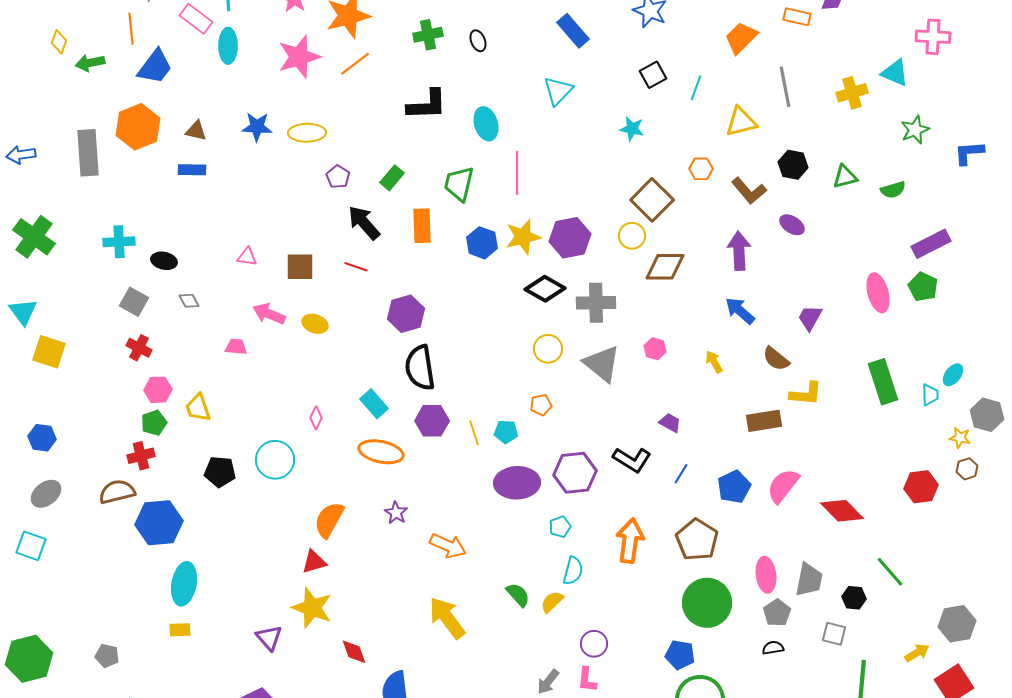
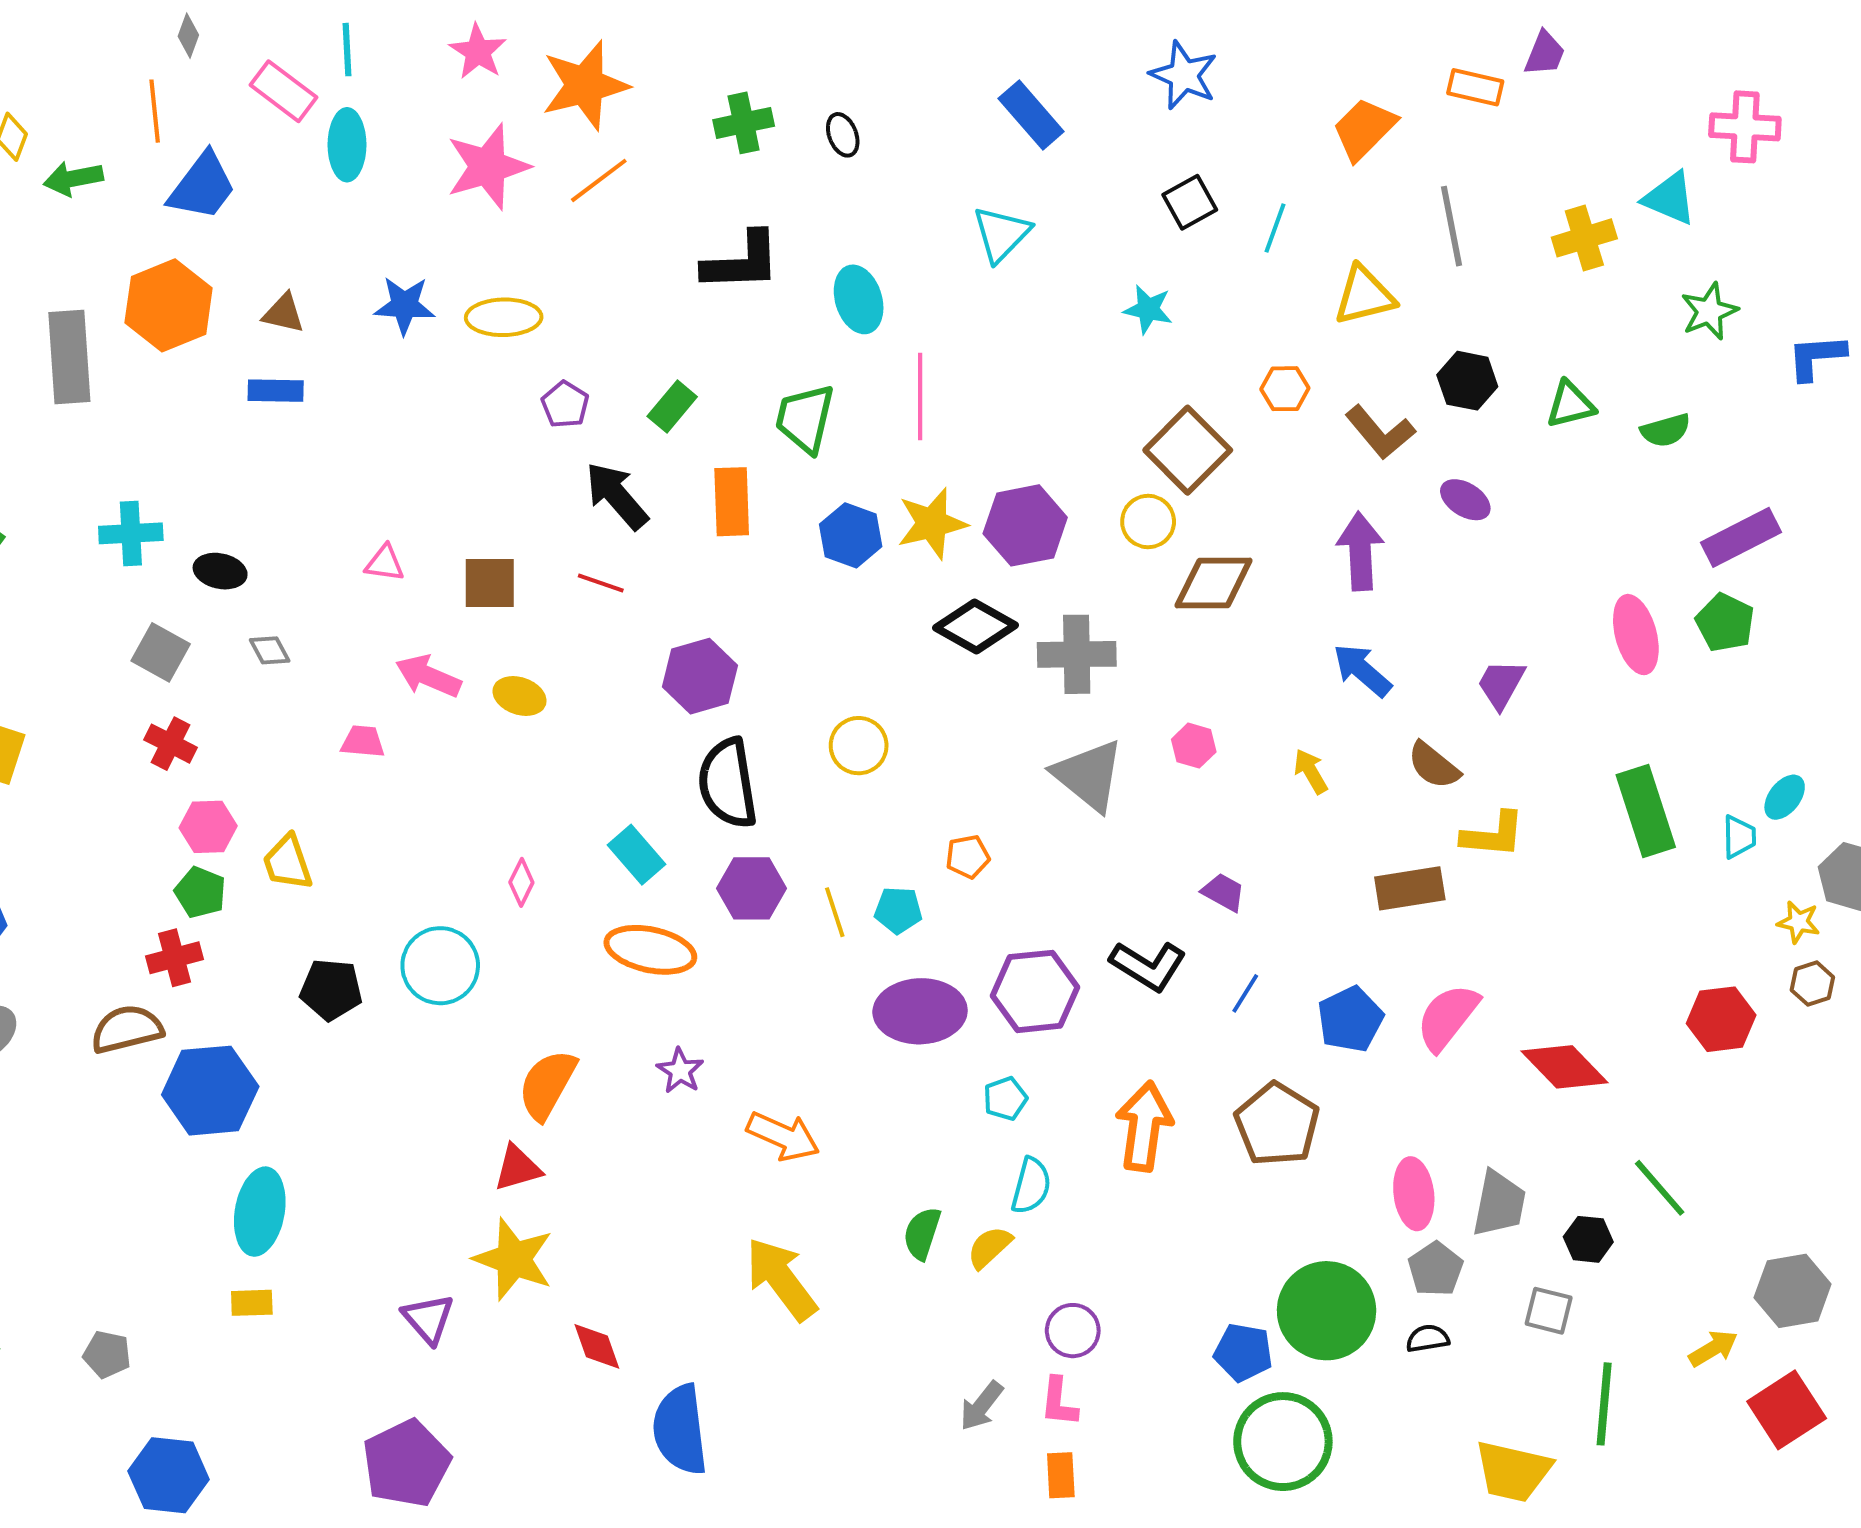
yellow circle: (548, 349) -> (859, 746), moved
green pentagon: (154, 423) -> (200, 892), turned -30
green semicircle: (518, 595) -> (922, 1233), turned -120
green circle: (707, 603) -> (1327, 1311), moved

